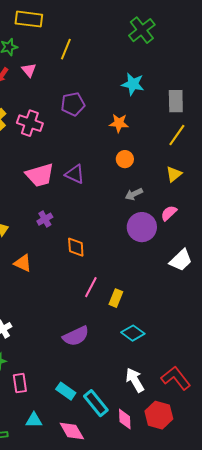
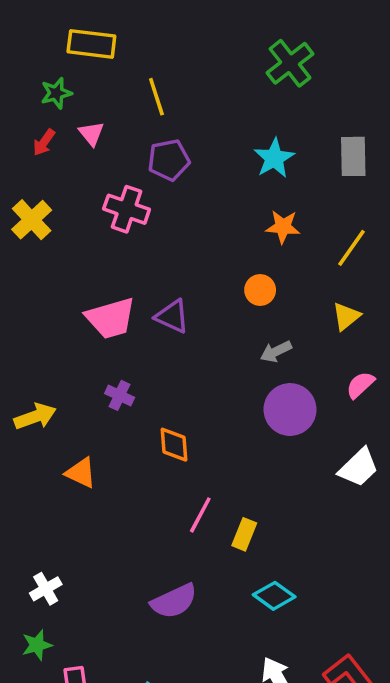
yellow line: (66, 49) -> (156, 97), turned -40
cyan star: (133, 84) -> (274, 158), turned 30
gray rectangle: (176, 101) -> (353, 156), moved
purple pentagon: (73, 104) -> (169, 160), moved
pink cross: (30, 123) -> (127, 209), moved
orange star: (119, 123) -> (283, 227), moved
pink semicircle: (169, 213) -> (360, 385), moved
purple cross: (45, 219) -> (120, 395), turned -35

